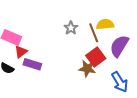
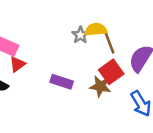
yellow semicircle: (105, 24) -> (96, 30), moved
purple rectangle: (32, 64) -> (62, 82), moved

